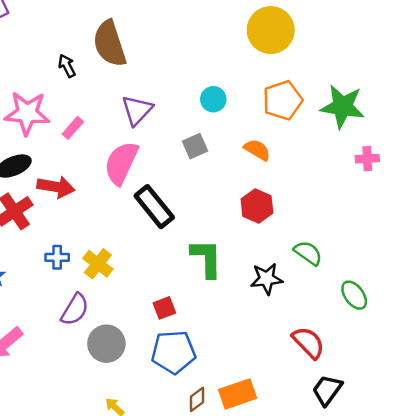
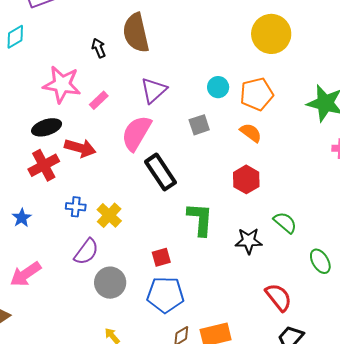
orange pentagon: (283, 100) -> (257, 94), moved

